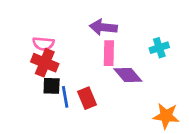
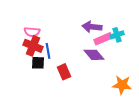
purple arrow: (103, 27) -> (92, 27), moved
pink rectangle: (109, 53) -> (103, 39), moved, turned 66
blue line: (65, 97) -> (48, 51), moved

